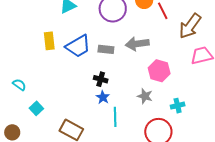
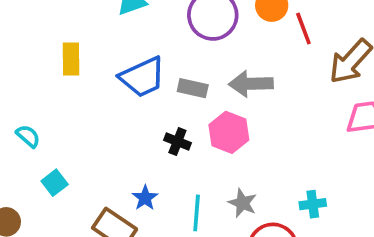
yellow rectangle: (49, 41) -> (71, 59), moved
pink hexagon: (159, 71) -> (229, 132), moved
gray star: (145, 96) -> (242, 203), moved
blue star: (103, 97) -> (145, 198), moved

